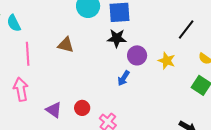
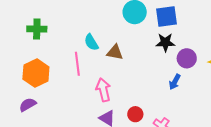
cyan semicircle: (14, 23) -> (91, 42), moved
pink arrow: (21, 89) -> (103, 90), moved

